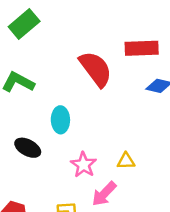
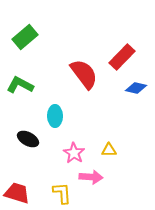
red rectangle: (142, 48) -> (122, 57), turned -44
pink arrow: (104, 194) -> (91, 177), turned -130

